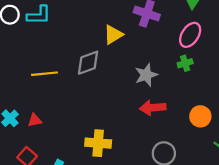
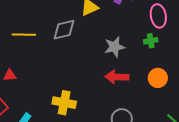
pink ellipse: (190, 35) -> (158, 16), turned -50
orange circle: (200, 116) -> (158, 78), moved

